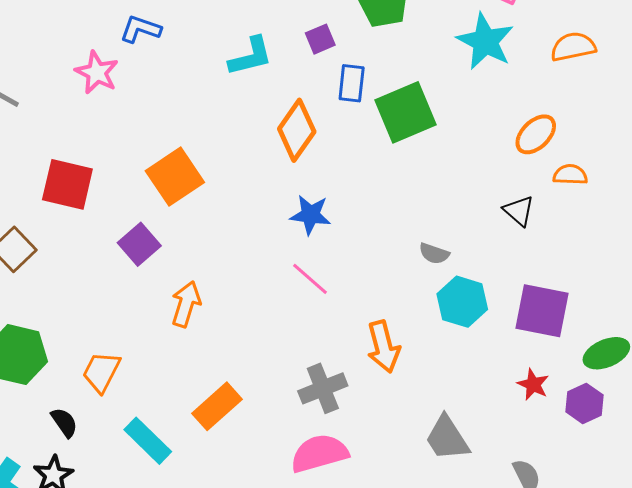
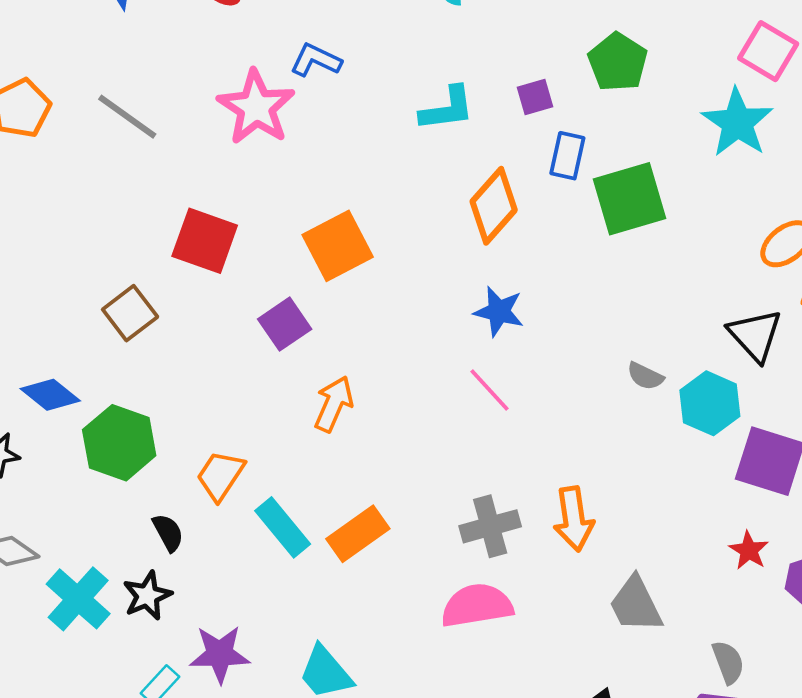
pink star: (97, 72) -> (256, 107), size x1.4
black triangle: (519, 211) -> (755, 335), size x1.4
cyan hexagon: (462, 302) -> (710, 403), moved
orange arrow: (383, 347) -> (574, 519), moved
cyan rectangle: (148, 441) -> (283, 527), moved

